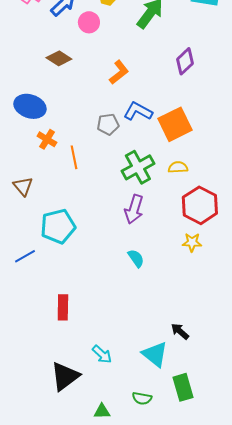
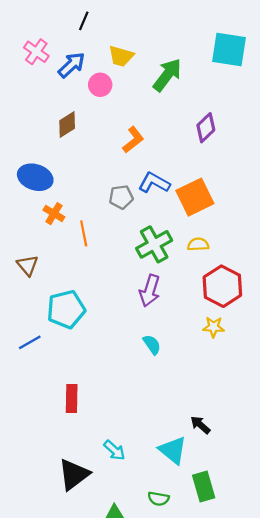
brown diamond: (59, 58) -> (67, 124), turned -65

